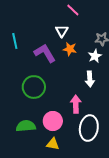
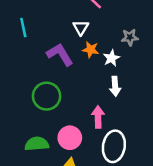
cyan line: (15, 41) -> (23, 28), moved
white star: (95, 56) -> (111, 58), moved

